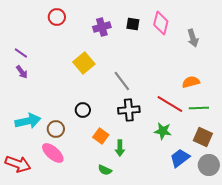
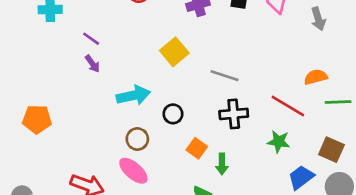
gray line: (122, 81) -> (224, 76), turned -35
green line: (199, 108) -> (338, 102), moved
cyan arrow: (28, 121) -> (133, 95), moved

